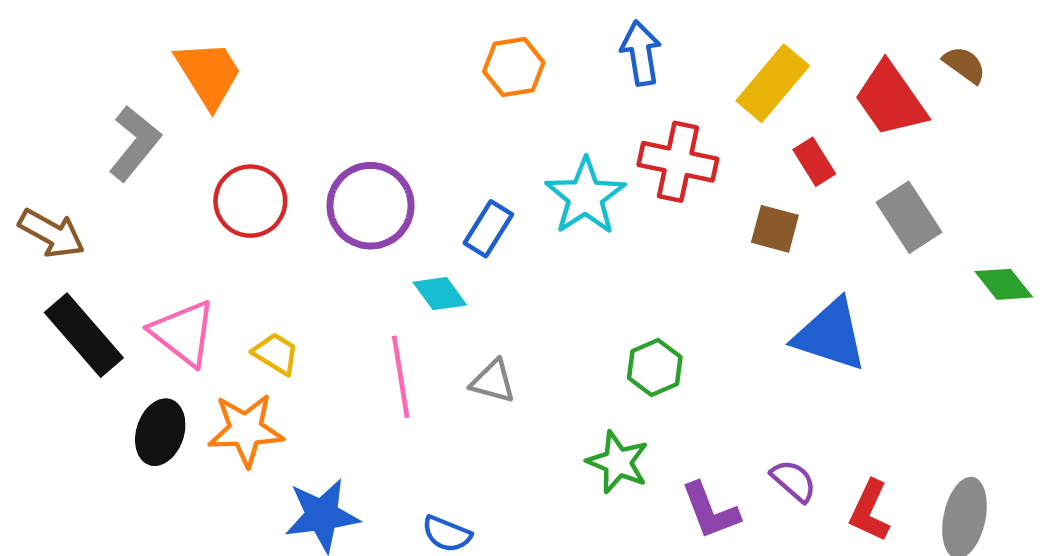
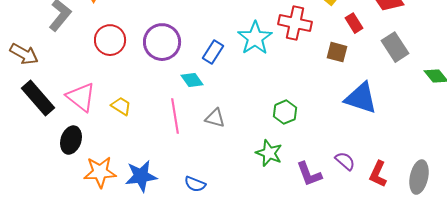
orange star: (246, 430) -> (100, 172), moved

